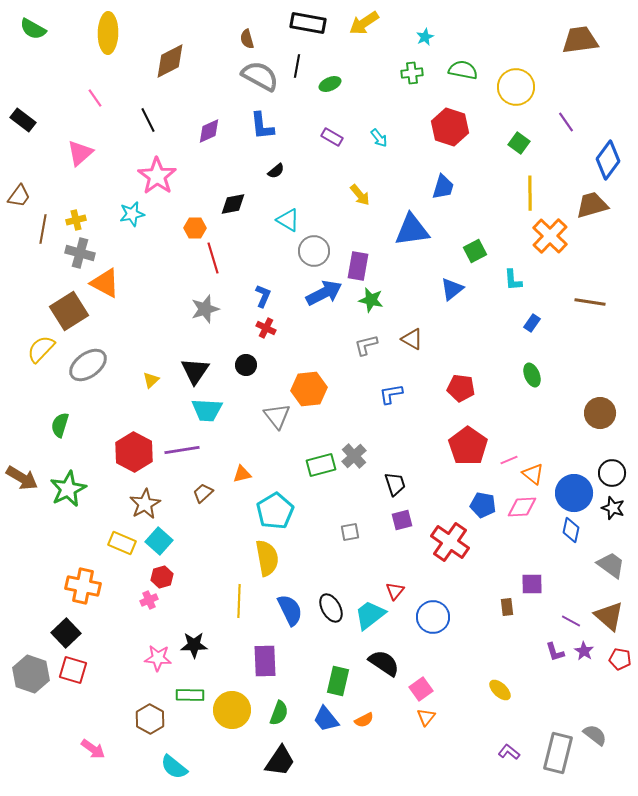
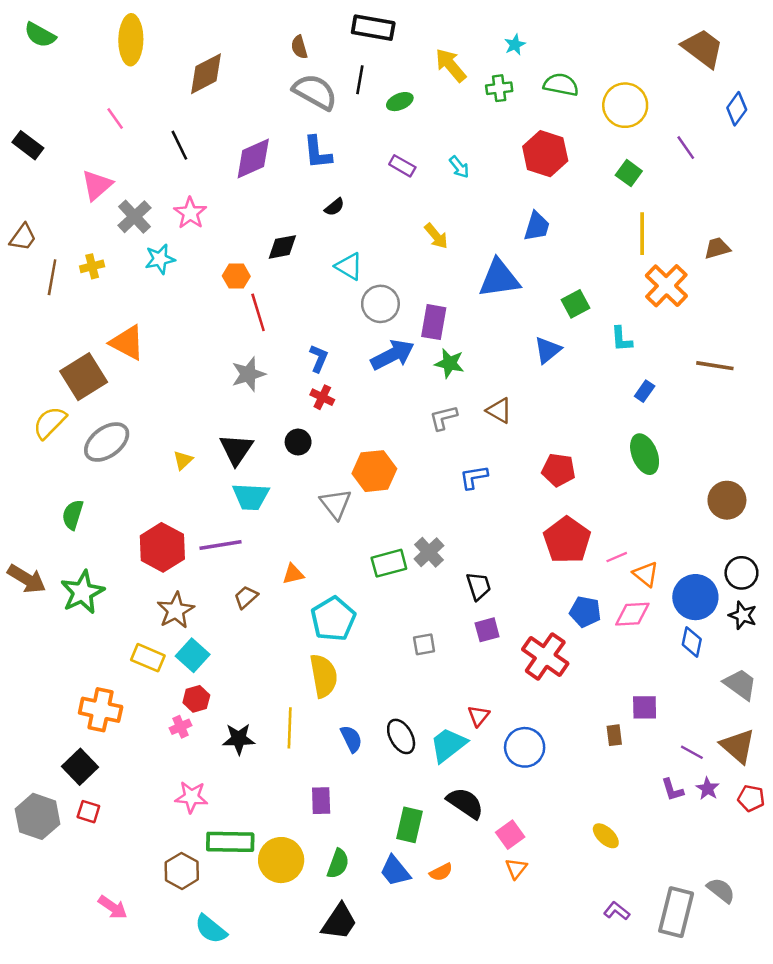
yellow arrow: (364, 23) -> (451, 65), moved, turned 84
brown trapezoid: (580, 40) -> (703, 48), turned 45
purple diamond: (209, 131) -> (253, 159), size x1.4
blue diamond: (608, 160) -> (737, 109), moved, size x0.7
pink star: (157, 176) -> (190, 213), size x0.7
brown trapezoid: (592, 205) -> (717, 248), size x0.7
gray cross: (80, 253) -> (134, 217), moved, turned 32
green ellipse: (532, 375) -> (645, 454), size x1.4
blue semicircle: (290, 610) -> (351, 739), size x0.7
black star: (194, 645) -> (239, 739), moved
purple rectangle: (265, 661) -> (321, 801), size x0.7
red square: (73, 670) -> (88, 812), size x0.7
green rectangle: (190, 695) -> (230, 842), size x1.4

